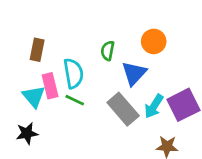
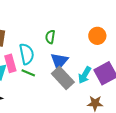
orange circle: (154, 41) -> (97, 36), moved
blue triangle: (134, 73) -> (59, 61), moved

